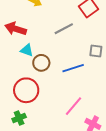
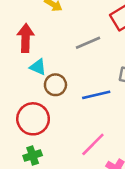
red arrow: (16, 29) -> (26, 38), turned 70
green cross: (19, 118) -> (33, 156), moved

